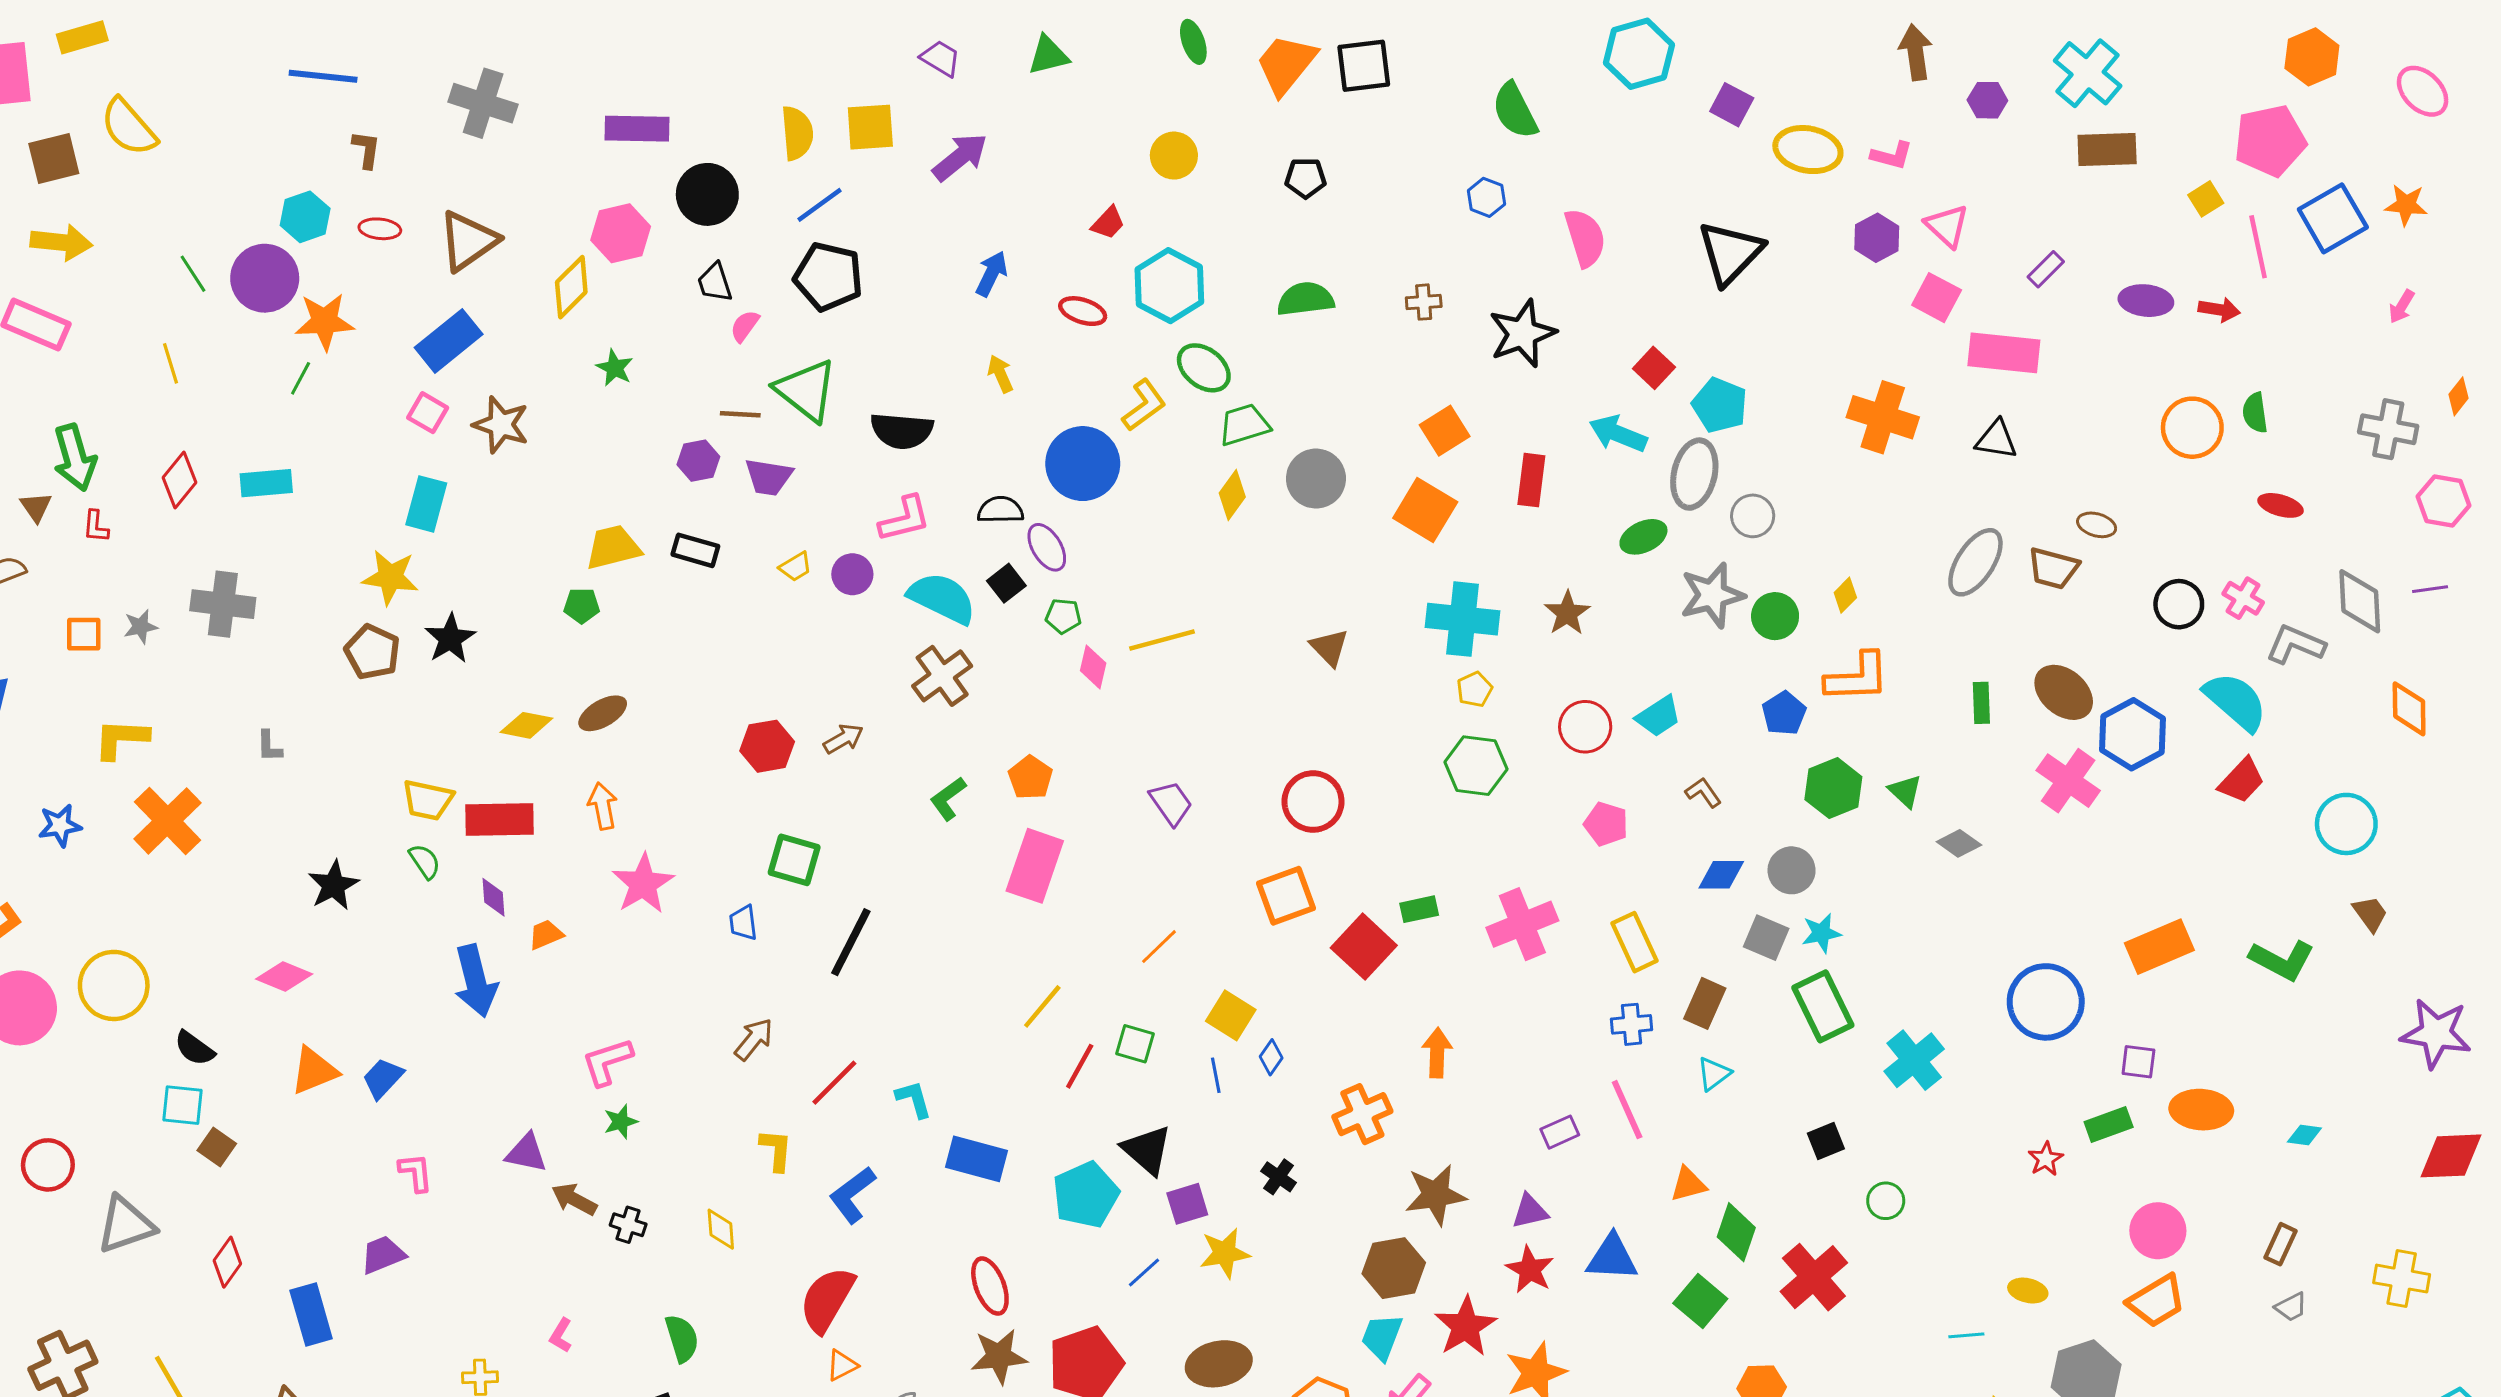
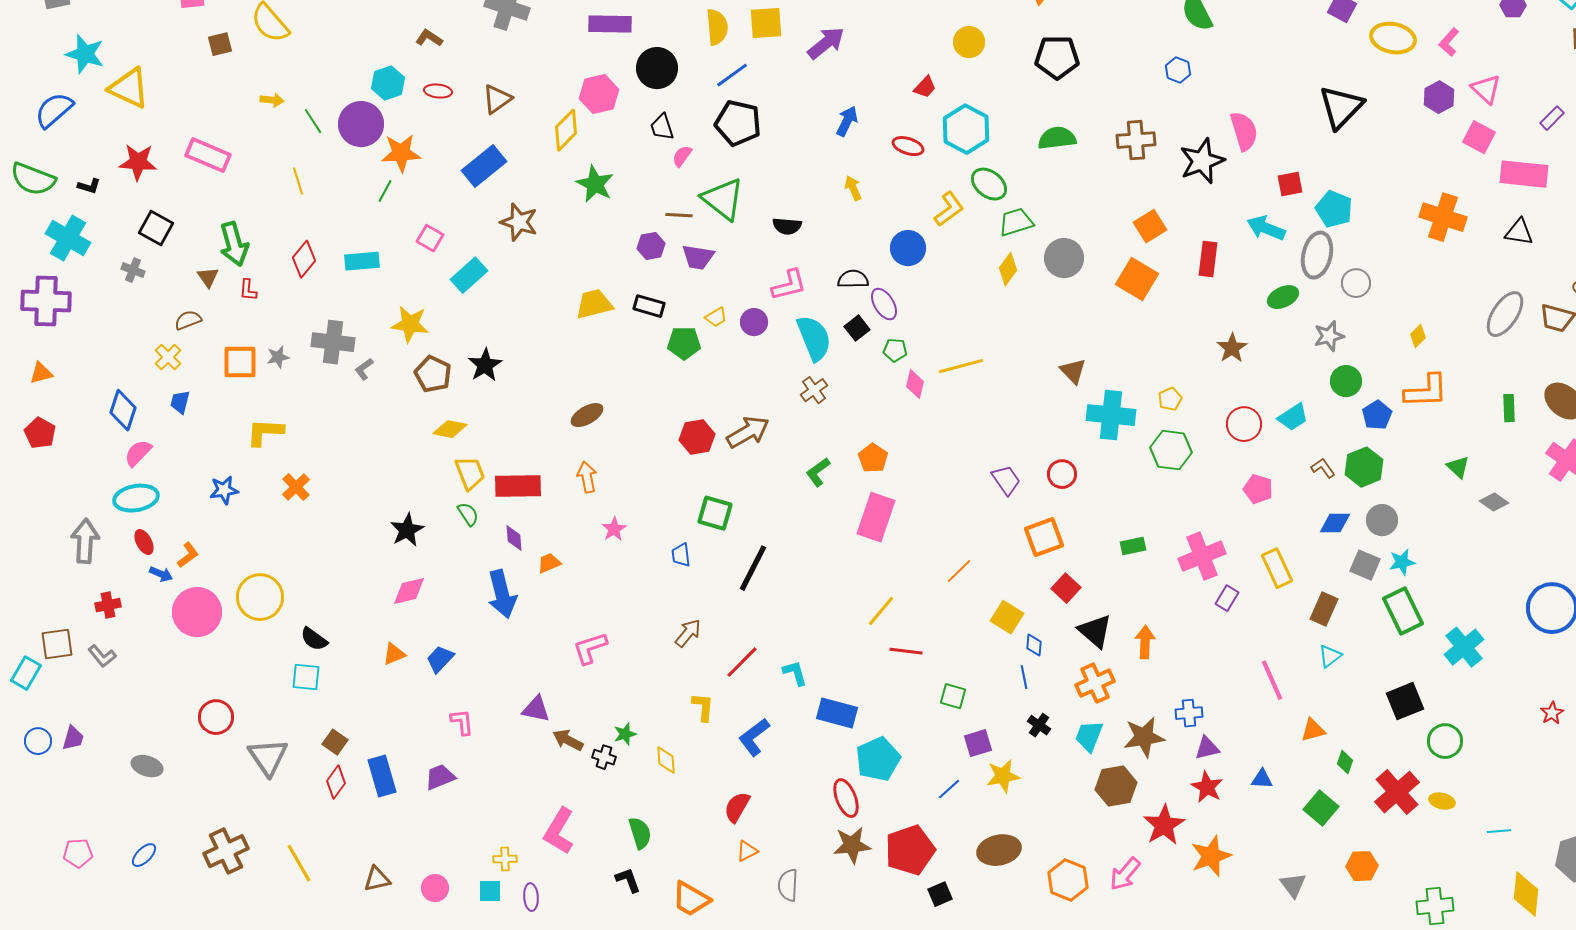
brown L-shape: (366, 150) -> (429, 38), turned -64
pink L-shape: (1892, 156) -> (1449, 42), turned 116
brown square: (54, 159) -> (220, 44), size x0.7
black pentagon: (1306, 178) -> (1057, 57), size x1.6
pink semicircle: (1585, 238) -> (1244, 131), moved
brown triangle: (468, 241) -> (497, 99), size x0.7
yellow arrow: (61, 242) -> (272, 100), moved, size x0.6
brown cross: (1424, 302) -> (1136, 140), size x1.6
green star: (615, 368) -> (595, 184), size x1.5
red square: (1654, 368) -> (1290, 184), turned 36
pink square: (428, 413) -> (430, 238), moved
black semicircle: (902, 431) -> (787, 226), size x0.7
blue circle: (1083, 464) -> (908, 248), size x0.7
cyan rectangle: (426, 504) -> (469, 275), turned 33
yellow star: (390, 577) -> (410, 324), moved
gray star: (1712, 595) -> (1329, 336), size x0.7
cyan semicircle: (942, 598) -> (814, 338), turned 42
green pentagon: (582, 606) -> (684, 343), moved, size x1.4
green circle: (1775, 616) -> (1346, 381), moved
cyan cross: (1463, 619) -> (1111, 415), moved
orange square: (84, 634) -> (240, 362), size x1.4
brown cross: (942, 676) -> (814, 390), size x0.7
yellow diamond: (526, 725) -> (450, 429), moved
brown arrow: (843, 739) -> (748, 432), size x1.6
gray L-shape: (269, 746) -> (364, 369), moved, turned 55
green hexagon: (1833, 788) -> (1364, 467), moved
yellow trapezoid: (428, 800) -> (470, 473), turned -123
red circle: (1313, 802) -> (1062, 474), size x0.7
purple trapezoid: (1171, 803) -> (1006, 480), moved
orange cross: (168, 821) -> (296, 487), size x0.6
pink star: (643, 884) -> (614, 529), size x0.6
red square: (1364, 947) -> (1066, 588), moved, size x0.7
pink diamond: (284, 976) -> (409, 591), moved, turned -36
blue cross: (1631, 1024) -> (1189, 713), moved
green square: (1135, 1044) -> (953, 696), moved
blue diamond: (1271, 1057) -> (1034, 645), turned -30
red line: (1080, 1066) -> (906, 651), turned 68
orange triangle: (314, 1071) -> (394, 654), size x0.7
blue line: (1216, 1075) -> (1024, 677), moved
green star: (621, 1122) -> (625, 734), moved
purple rectangle: (1560, 1132) -> (1227, 598), moved, turned -35
black square: (1826, 1141) -> (1405, 701), size x1.5
brown square: (217, 1147) -> (335, 742), moved
black triangle: (1147, 1150) -> (1095, 631), moved
cyan pentagon: (1086, 1195) -> (878, 759), moved
green circle: (1886, 1201) -> (1445, 741), size x1.4
gray triangle: (126, 1225) -> (268, 757), turned -45
green diamond: (1736, 1232) -> (1345, 762), size x0.6
blue triangle: (1612, 1258) -> (1262, 779), size x0.6
yellow ellipse: (2028, 1291) -> (1442, 801), moved
red semicircle: (827, 1300) -> (737, 807), size x0.7
blue rectangle: (311, 1314) -> (382, 776), moved
pink L-shape: (561, 1335) -> (559, 831), size x2.0
cyan trapezoid: (1382, 1337) -> (1089, 736), moved

